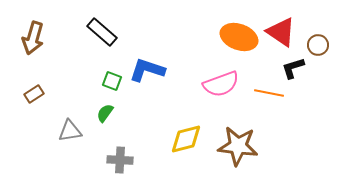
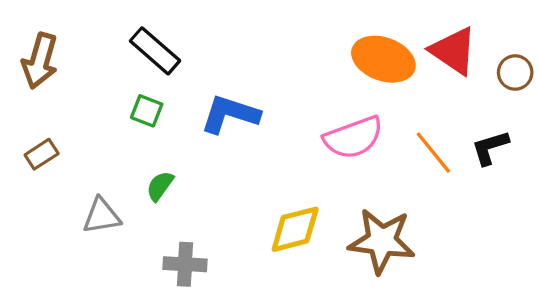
black L-shape: (293, 68) -> (490, 148), moved
green square: (112, 81) -> (147, 111), moved
orange line: (269, 93) -> (433, 153), turned 40

